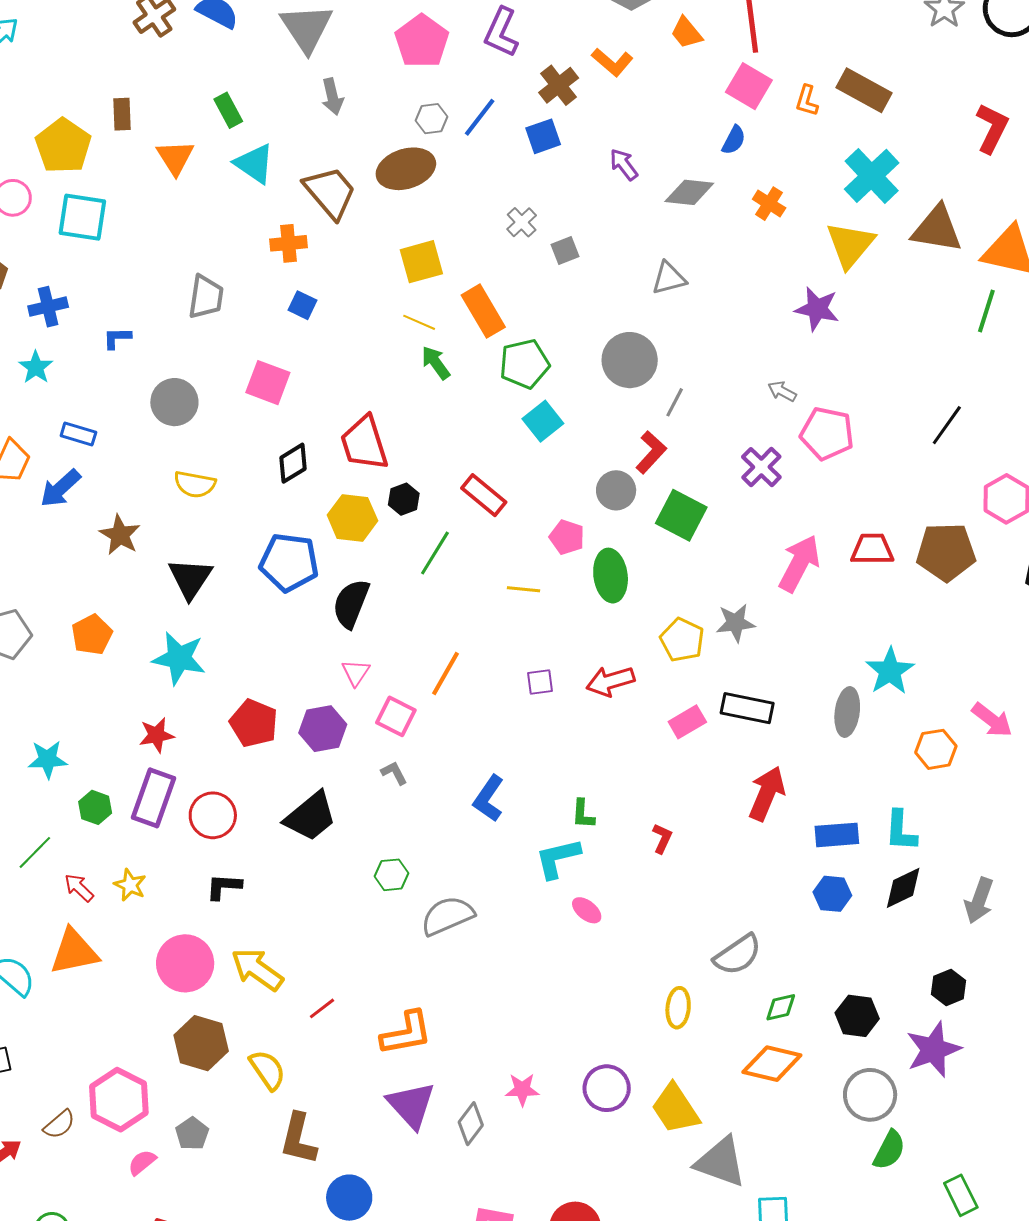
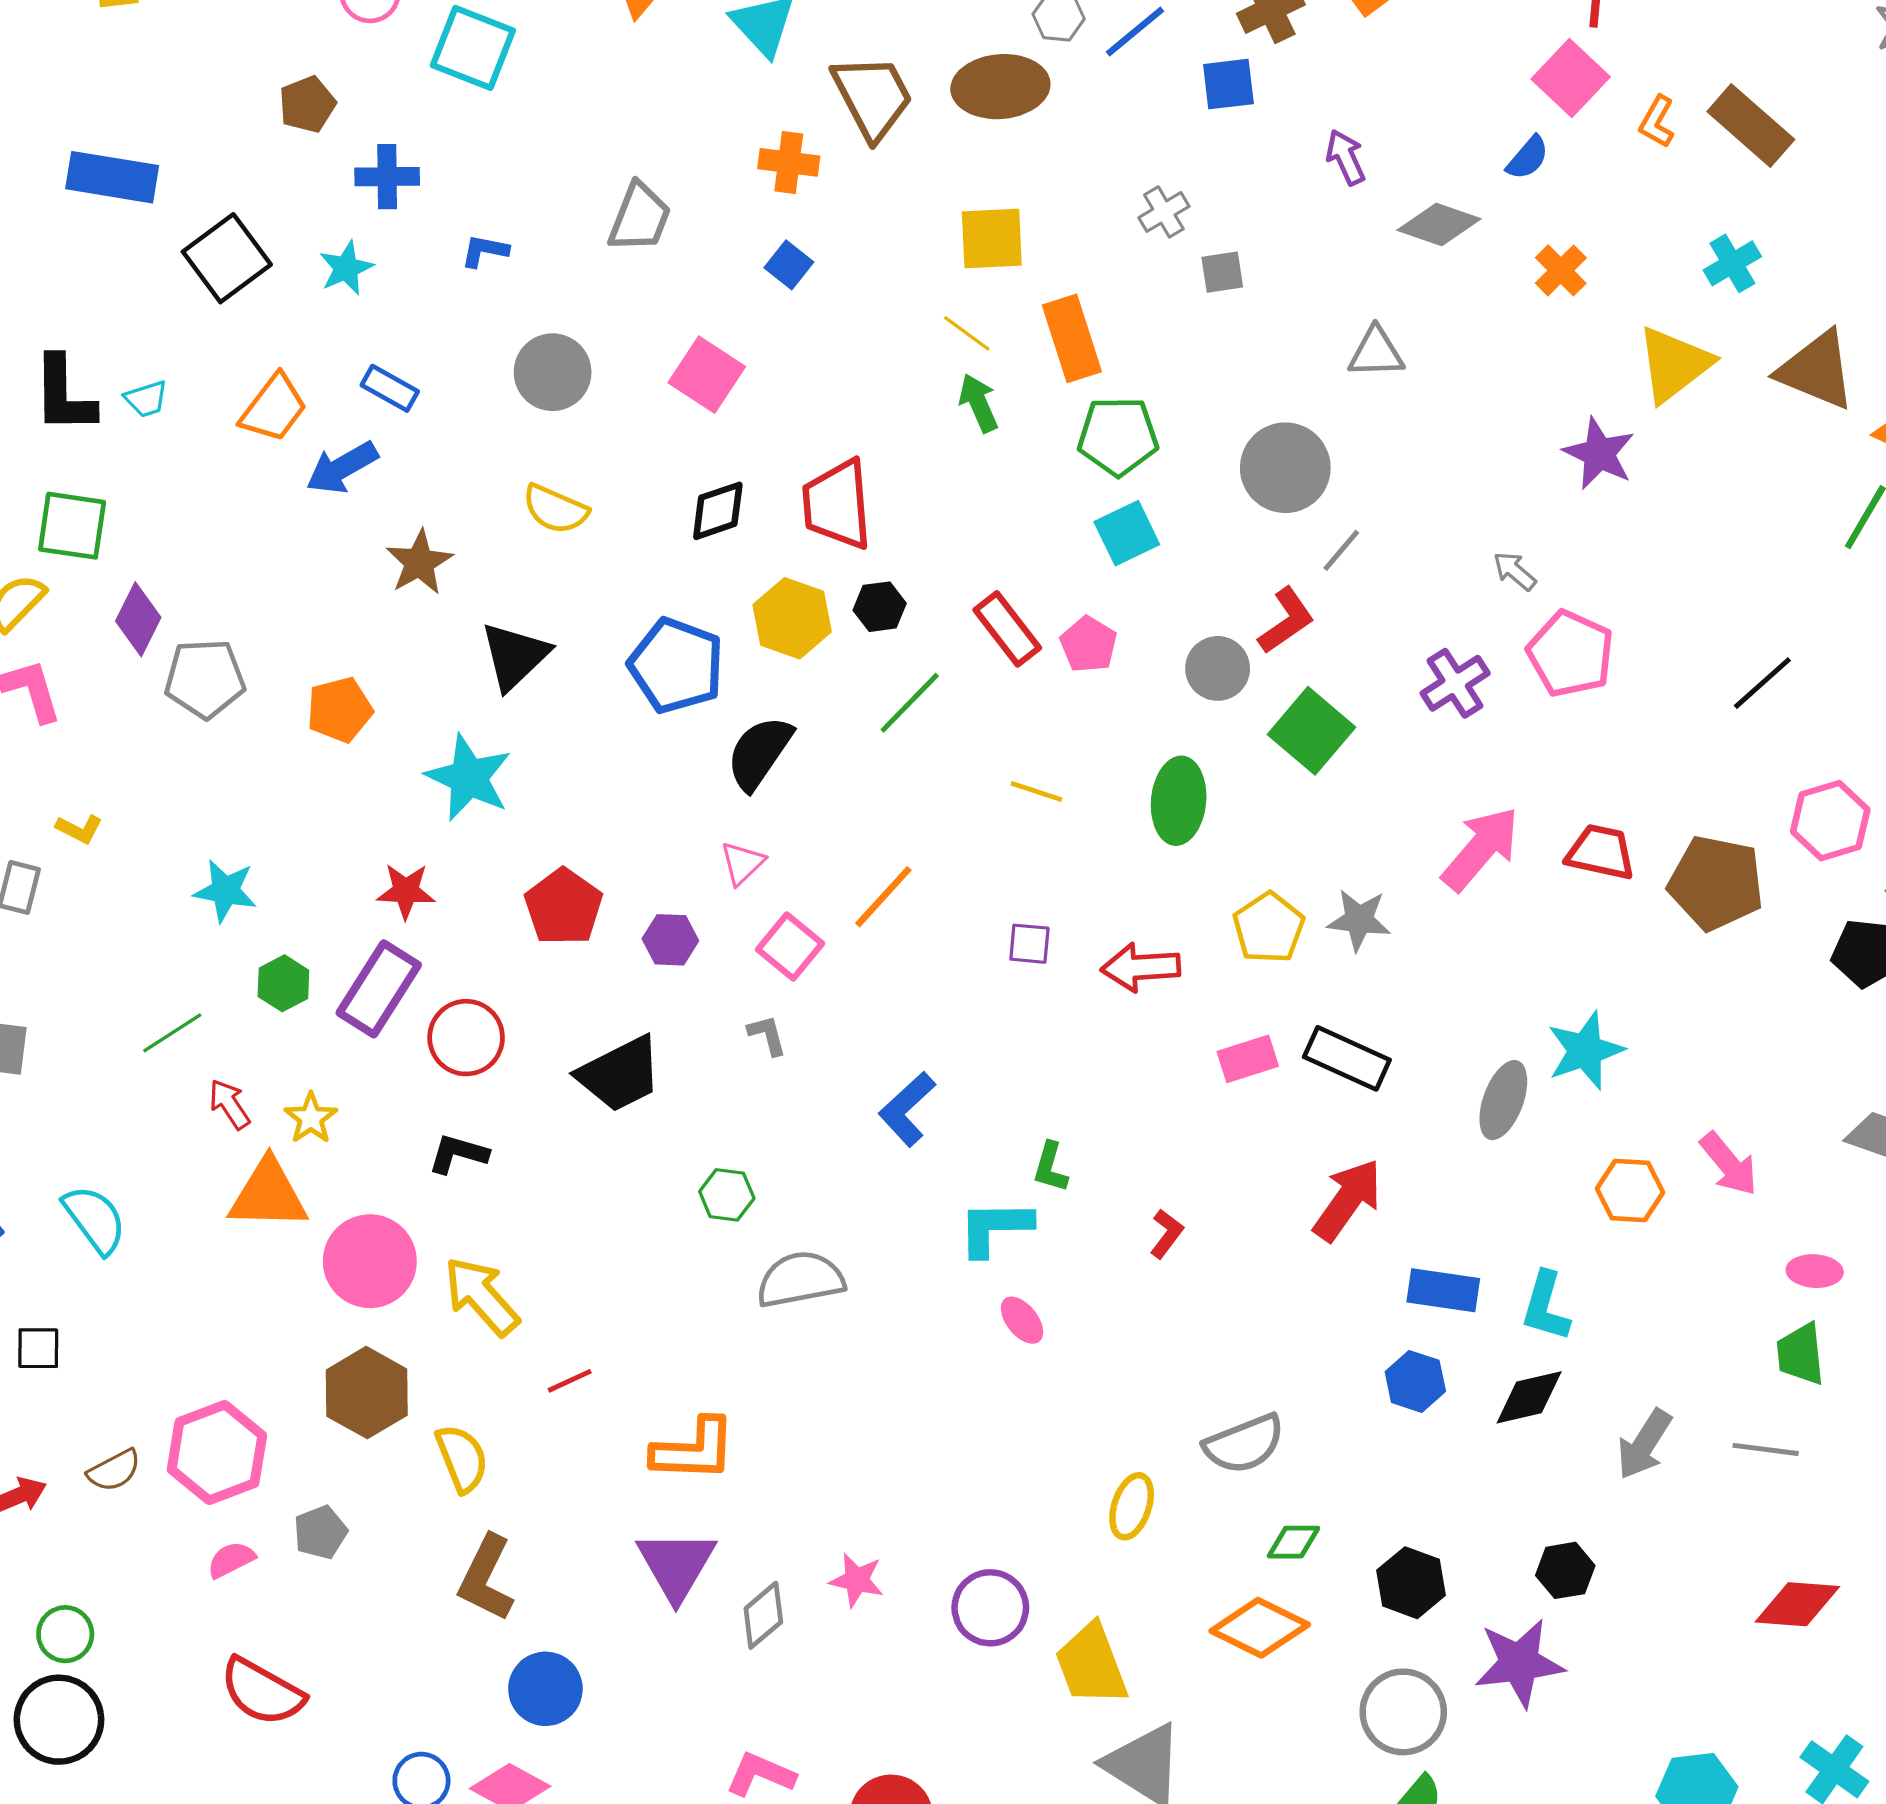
cyan cross: (872, 176) -> (1732, 263), size x0.6
pink pentagon: (567, 537) -> (1088, 644), moved
purple hexagon: (323, 729) -> (670, 940), size x0.7
orange triangle: (74, 952) -> (268, 1195), moved

